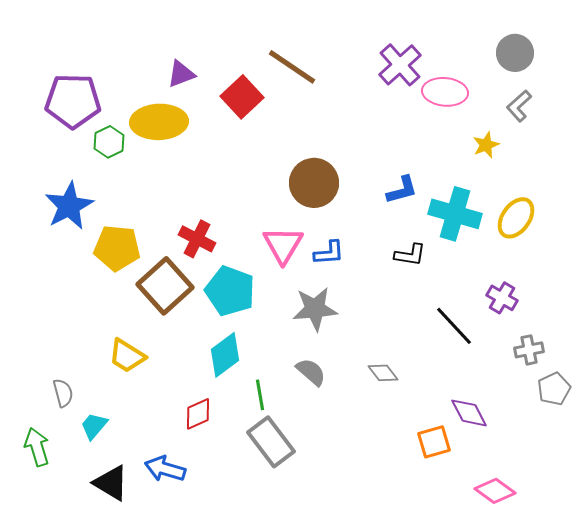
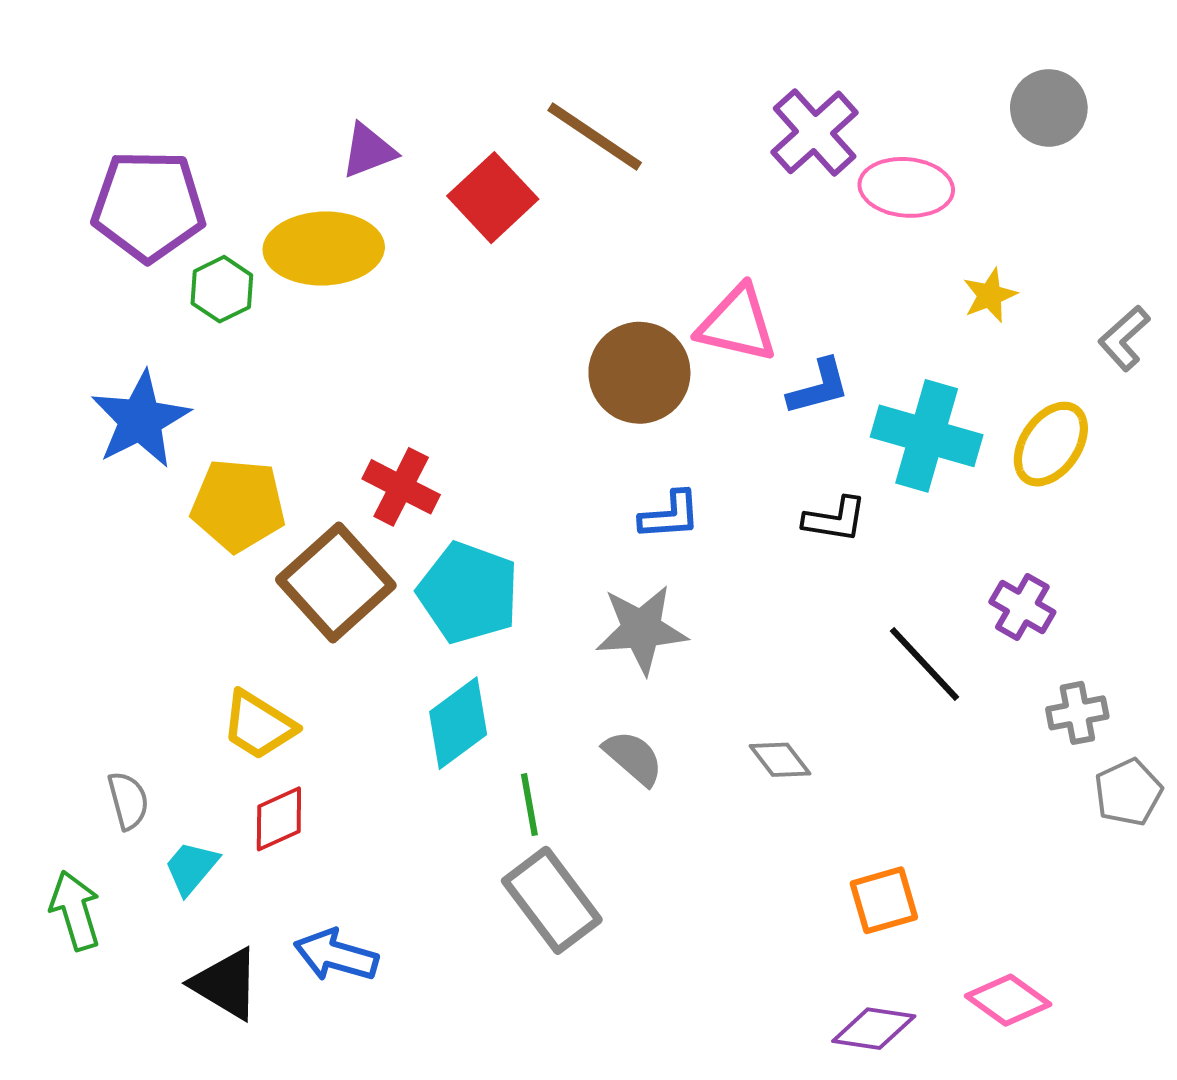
gray L-shape: (519, 106) -> (1124, 338), moved
pink triangle: (283, 245) -> (737, 324), moved, turned -48
purple diamond: (469, 413) -> (874, 1029), moved, turned -54
red diamond: (198, 414) -> (279, 819), moved

